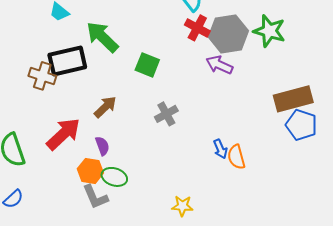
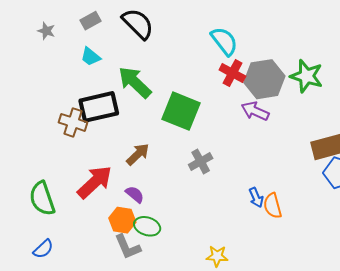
green square: (147, 65) -> (181, 111), size x1.5
purple semicircle: (102, 146) -> (135, 194), turned -30

